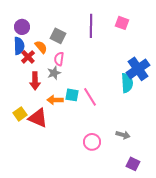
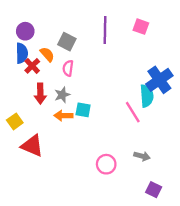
gray star: (54, 73) -> (62, 95), moved
pink line: (90, 97) -> (133, 112), moved
yellow square: (20, 114) -> (15, 121), moved
red triangle: (38, 118) -> (32, 146), moved

